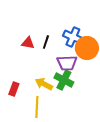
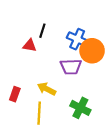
black line: (46, 42) -> (42, 31), moved
green cross: (64, 80) -> (80, 108), moved

